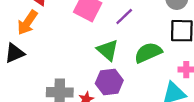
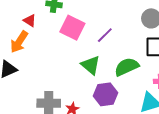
purple hexagon: (109, 82) -> (106, 94), moved

